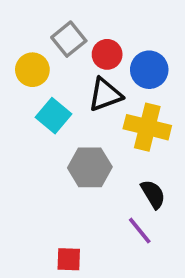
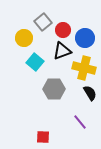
black semicircle: (153, 194) -> (90, 93), moved

